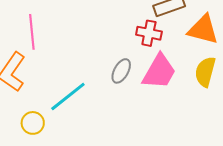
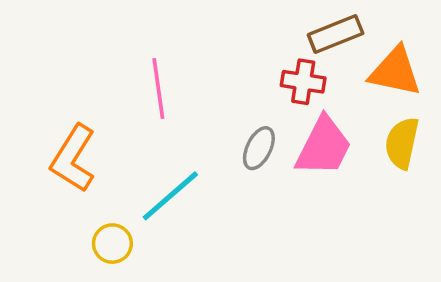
pink line: (32, 32) -> (158, 89), moved

